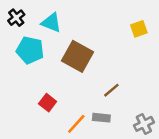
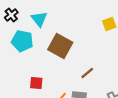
cyan triangle: (51, 23) -> (39, 19), turned 30
red square: (48, 103) -> (36, 83), turned -32

